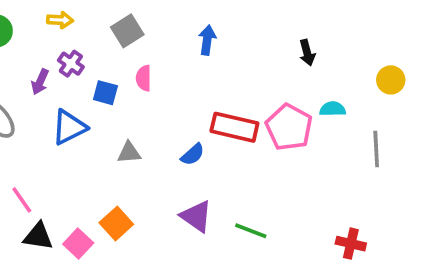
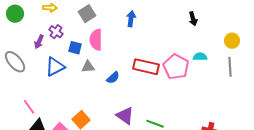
black arrow: (307, 53) -> (193, 19), moved
pink semicircle: (144, 78) -> (96, 40), size x1.5
gray line: (376, 149) -> (230, 67), moved
gray triangle: (129, 153) -> (88, 67), moved
blue semicircle: (193, 154) -> (113, 78), moved

